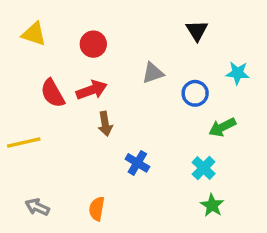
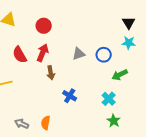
black triangle: (197, 31) -> (129, 23), moved
gray triangle: (153, 73) -> (79, 54), moved
red arrow: (92, 90) -> (43, 53), turned -48
gray arrow: (37, 207) -> (22, 124), moved

